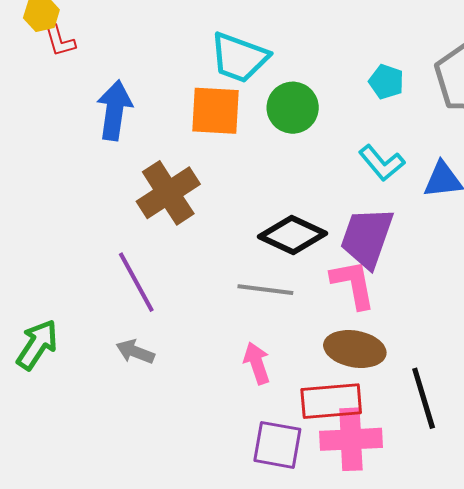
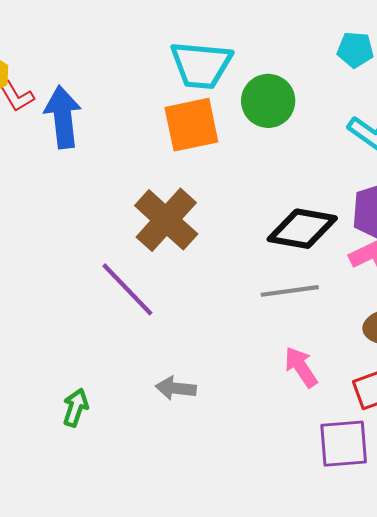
blue arrow: (114, 110) -> (63, 117), moved
purple line: (136, 282) -> (127, 289), moved
green arrow: (37, 345) -> (75, 408), size x0.7

